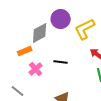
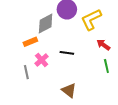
gray line: (18, 91) -> (26, 72), moved, turned 40

